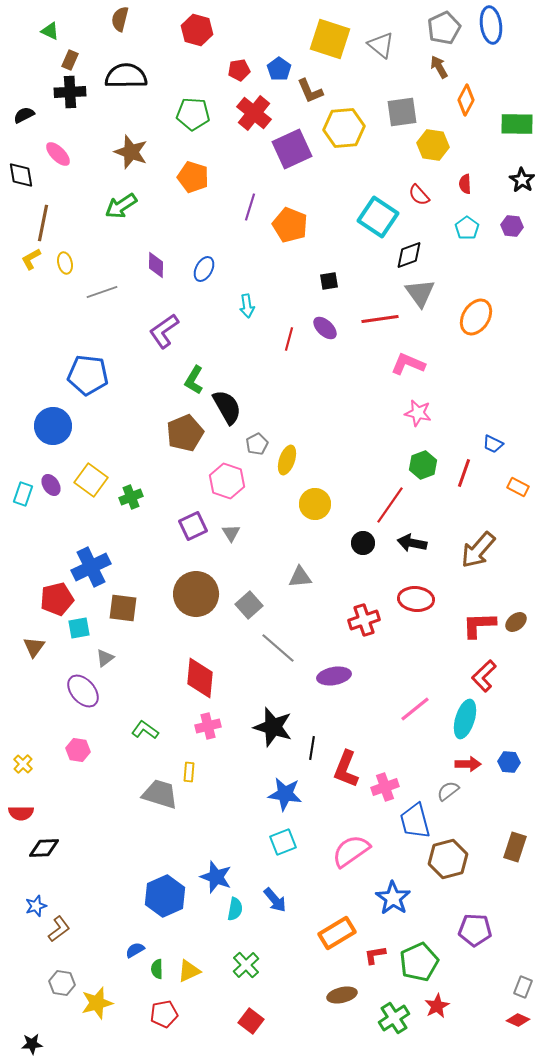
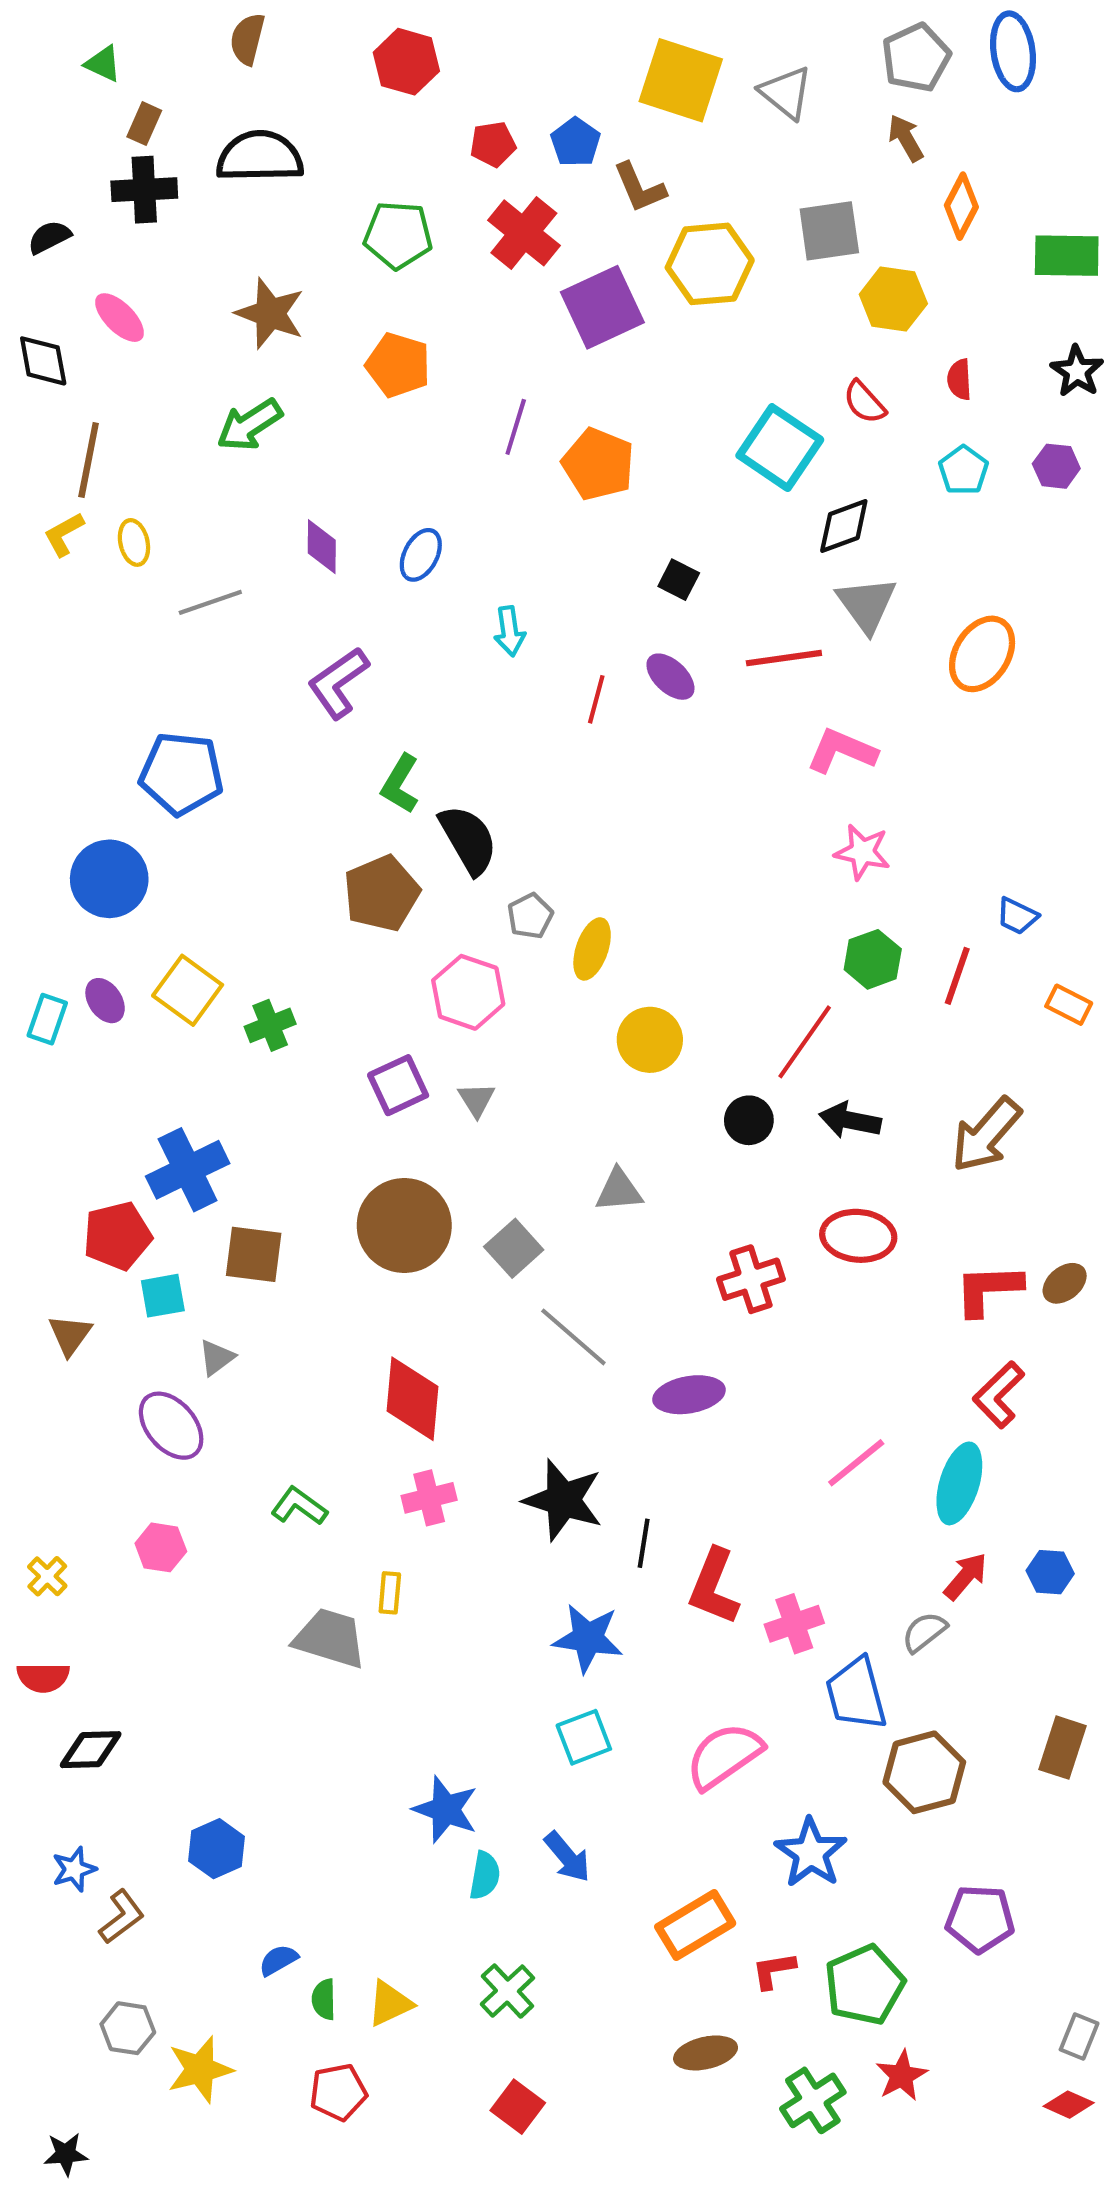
black square: (329, 281) -> (679, 580), turned 36
red arrow: (468, 764) -> (966, 1576), turned -50
blue hexagon: (165, 896) -> (216, 1849), moved, size x0.7

